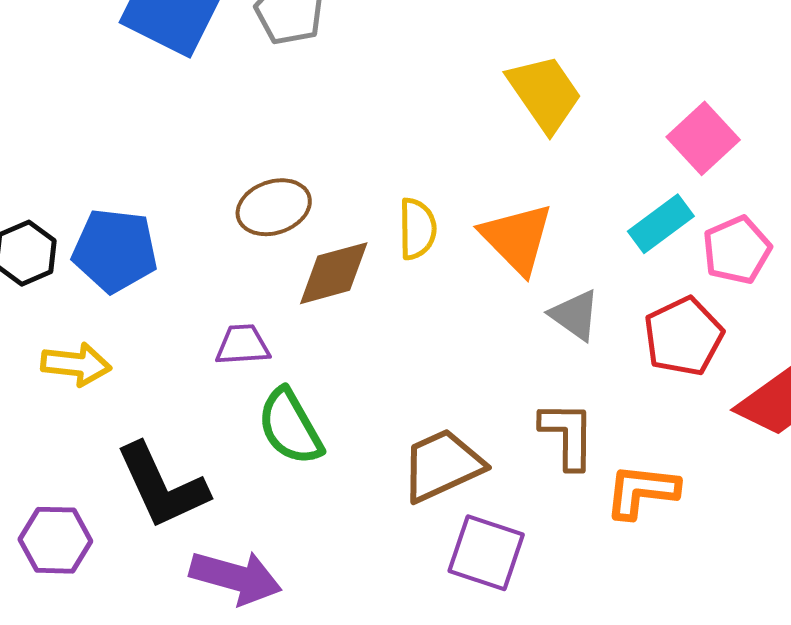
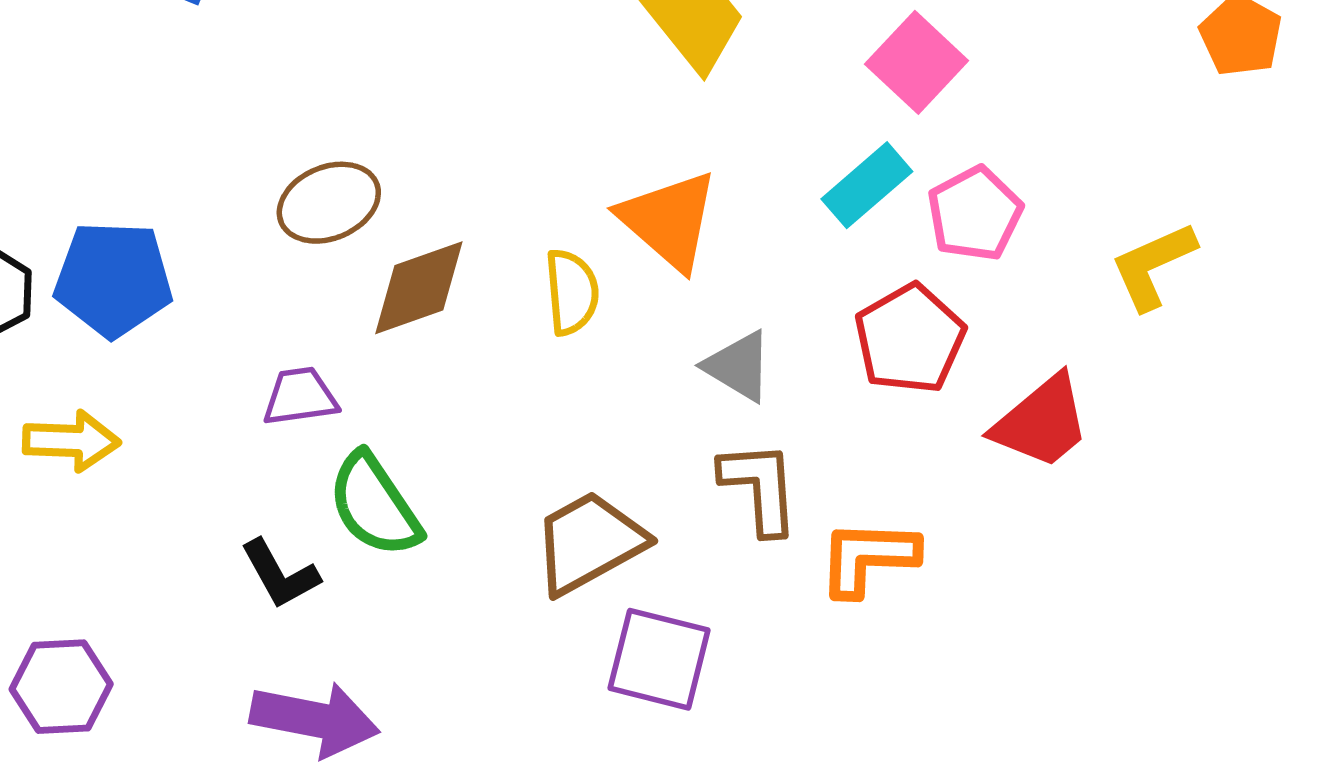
yellow semicircle: (417, 229) -> (572, 292), moved
gray triangle: (575, 315) -> (738, 366), moved
black L-shape: (162, 486) -> (280, 574), moved, size x0.6

